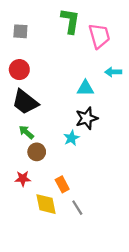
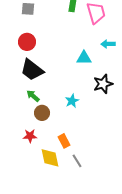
black star: (87, 118) -> (103, 84), moved

